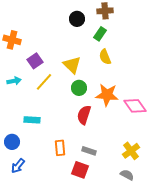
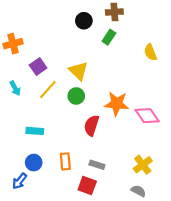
orange cross: (12, 40) -> (13, 44), turned -30
yellow semicircle: (105, 57) -> (150, 52), moved
cyan arrow: (14, 81) -> (15, 88), turned 72
green circle: (79, 88) -> (76, 96), moved
blue circle: (12, 142) -> (34, 163), moved

